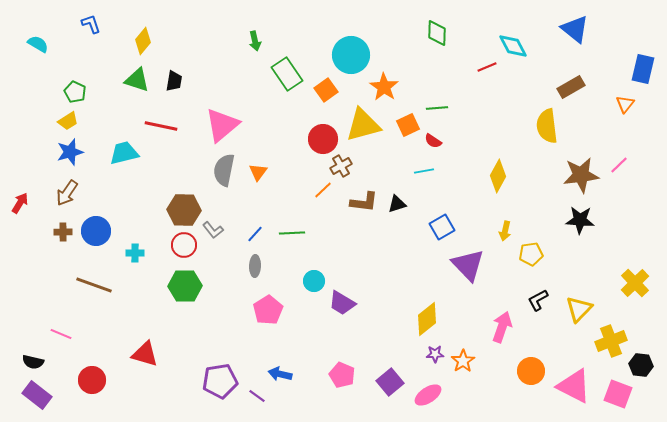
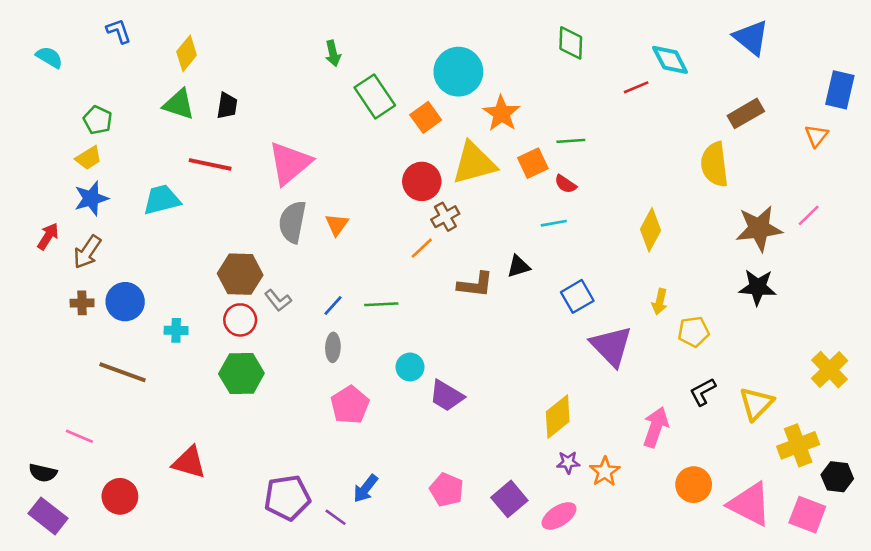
brown L-shape: (364, 202) -> (475, 285), moved
red arrow: (20, 203) -> (48, 236), moved
blue arrow: (280, 374) -> (366, 489), turned -65

